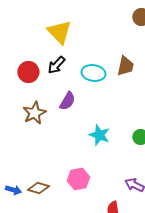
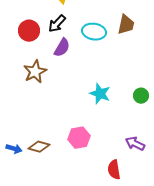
purple semicircle: (67, 101) -> (62, 48), moved

